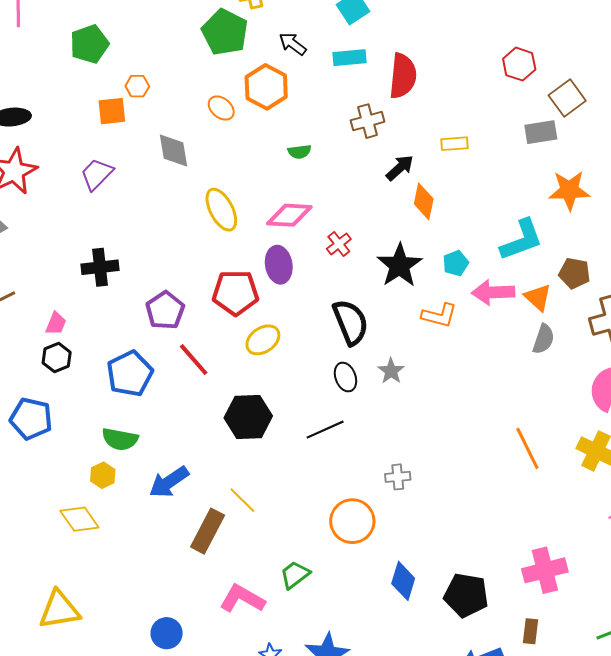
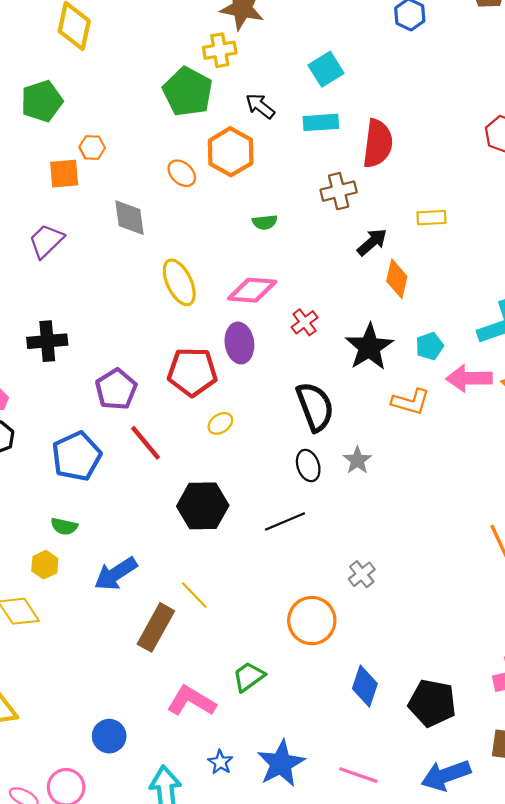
yellow ellipse: (263, 340) -> (220, 423), size x0.7
green semicircle: (120, 439) -> (64, 526), size x0.7
gray cross: (398, 477) -> (362, 574), turned -35

